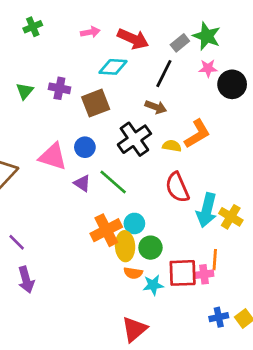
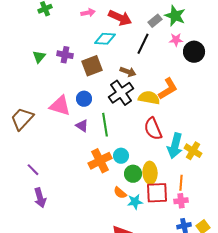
brown arrow: (156, 107) -> (128, 72), moved
yellow semicircle: (172, 146) -> (149, 98), size x1.5
green line: (113, 182) -> (105, 125), turned 40
yellow ellipse: (125, 246) -> (150, 173), moved
orange semicircle: (133, 273) -> (120, 193), turned 32
pink cross: (204, 274) -> (181, 201), moved

